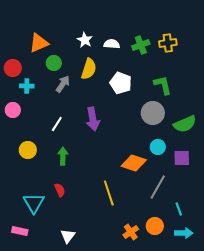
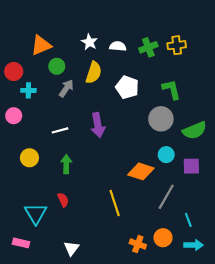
white line: (57, 124) -> (60, 130), turned 42
orange cross: (131, 232) -> (138, 244), turned -35

